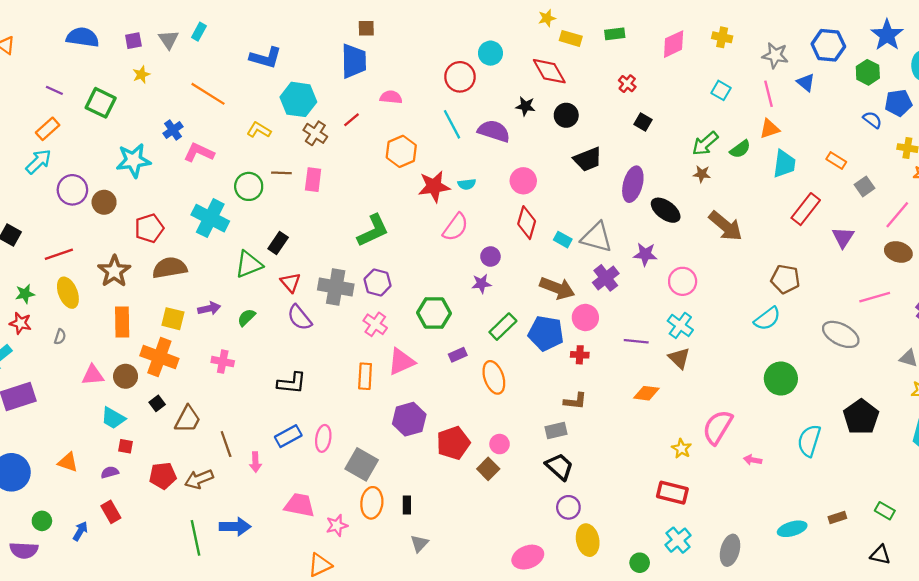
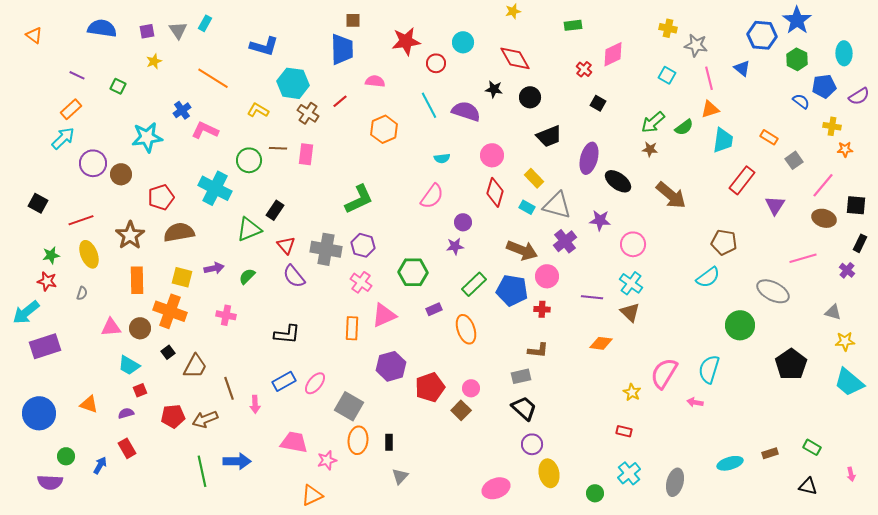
blue star: (887, 35) -> (797, 20), moved
yellow rectangle: (571, 38) -> (534, 178), moved, turned 30
pink diamond: (674, 44) -> (613, 54), moved
gray star: (775, 55) -> (696, 45), moved
red circle: (460, 77) -> (436, 63), size x0.7
green square: (101, 103) -> (118, 86), size x0.6
red star: (434, 186) -> (406, 41), moved
green circle: (781, 379) -> (740, 325), moved
pink ellipse: (323, 438) -> (315, 383), turned 30
cyan semicircle: (809, 441) -> (709, 369), moved
red square: (126, 446) -> (140, 390), turned -32
red rectangle: (672, 493) -> (624, 431), size x0.6

